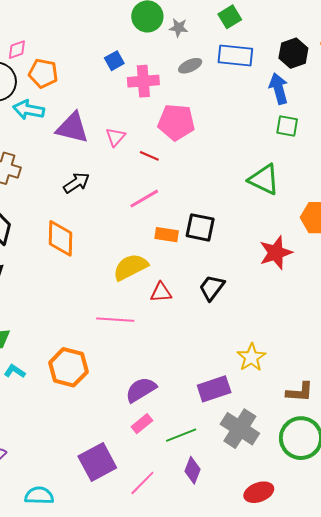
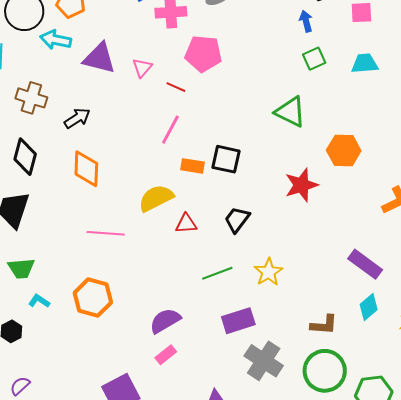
blue arrow: (279, 89) -> (306, 21), size x0.7
green square: (287, 126) -> (314, 59), turned -35
black arrow: (76, 183) -> (77, 118), moved
pink line: (144, 199) -> (170, 130), turned -32
pink line: (115, 320) -> (106, 233), moved
yellow star: (251, 357) -> (268, 272), moved
green line: (181, 435) -> (217, 273), moved

